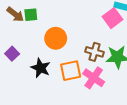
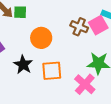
brown cross: (95, 52) -> (79, 27), moved
pink cross: (94, 78) -> (85, 84), moved

